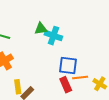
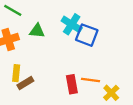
green triangle: (41, 29) -> (37, 31), moved
blue square: (68, 65) -> (87, 35), moved

